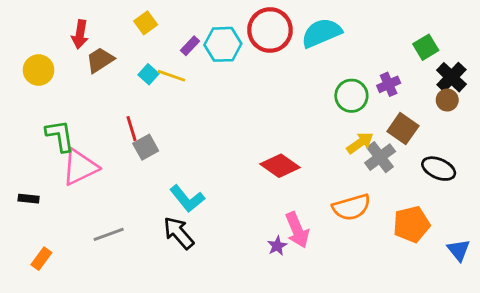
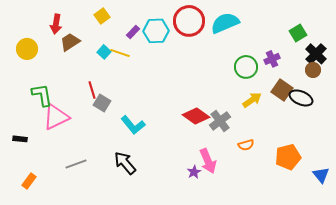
gray square: (146, 147) -> (102, 103), turned -30
gray cross: (380, 157) -> (220, 121), moved
black ellipse: (439, 169) -> (301, 98), moved
cyan L-shape: (187, 199) -> (133, 125), moved
orange semicircle: (351, 207) -> (246, 145), size x0.6

